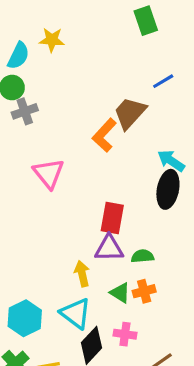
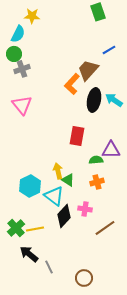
yellow star: (52, 40) -> (32, 16), moved
pink triangle: (49, 173) -> (22, 105), moved
black ellipse: (168, 189) -> (94, 100), moved
purple triangle: (109, 248) -> (111, 150), moved
green triangle: (120, 293) -> (68, 180), moved
cyan hexagon: (25, 318) -> (30, 186), moved

